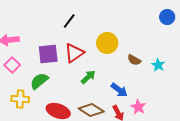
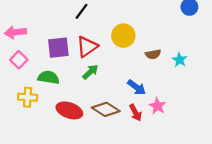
brown semicircle: (134, 60) -> (153, 54), turned -40
green arrow: (88, 77) -> (90, 72), moved
green semicircle: (39, 81) -> (48, 77), turned 48

